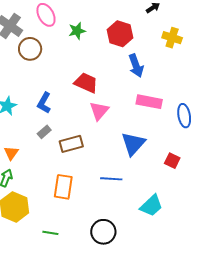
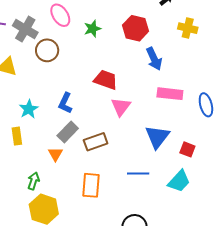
gray rectangle: (44, 132) -> (68, 132), size x1.5
orange triangle: (11, 153) -> (55, 154), moved
red square: (172, 161) -> (187, 149), moved
cyan trapezoid: (151, 206) -> (179, 181), moved

